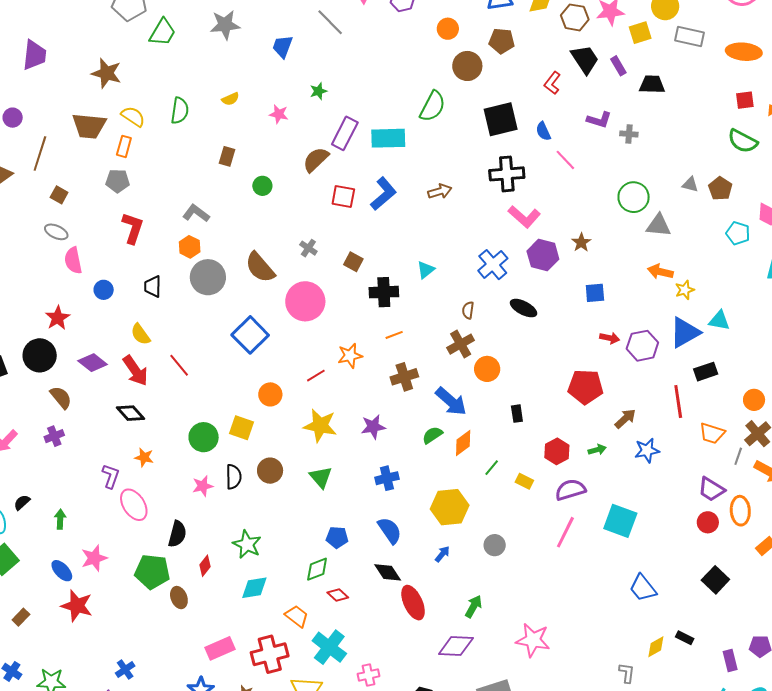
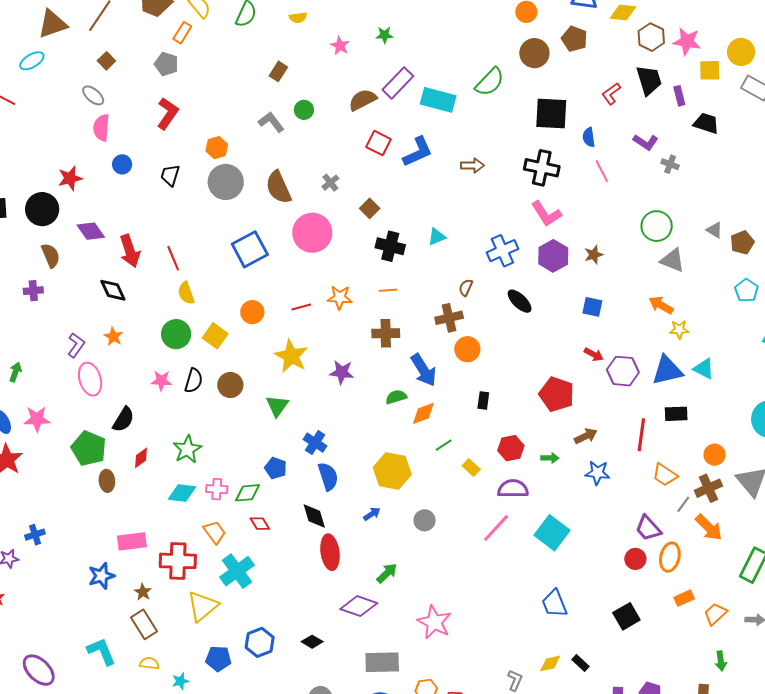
gray L-shape: (196, 213) -> (271, 122), moved
yellow semicircle: (140, 334) -> (186, 293), moved
blue cross: (387, 478) -> (315, 443), moved, turned 30
pink cross: (368, 675) -> (217, 489), moved

